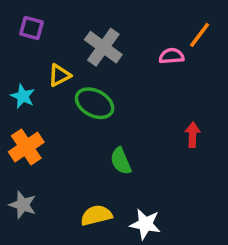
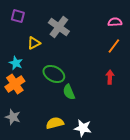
orange line: (200, 35) -> (114, 46), moved
pink semicircle: (172, 56) -> (115, 22), moved
cyan star: (23, 96) -> (16, 63), moved
green ellipse: (95, 103) -> (54, 74), moved

